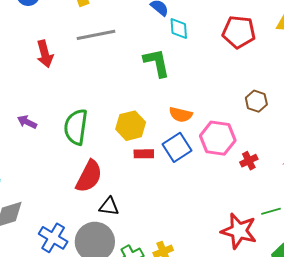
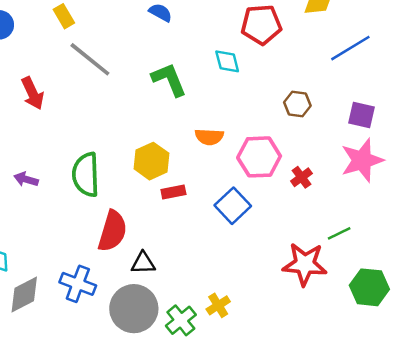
cyan diamond: (179, 28) -> (227, 61), moved
gray line: (96, 35) -> (90, 59), turned 60
blue square: (177, 147) -> (233, 206), moved
blue cross: (53, 238) -> (78, 284), moved

